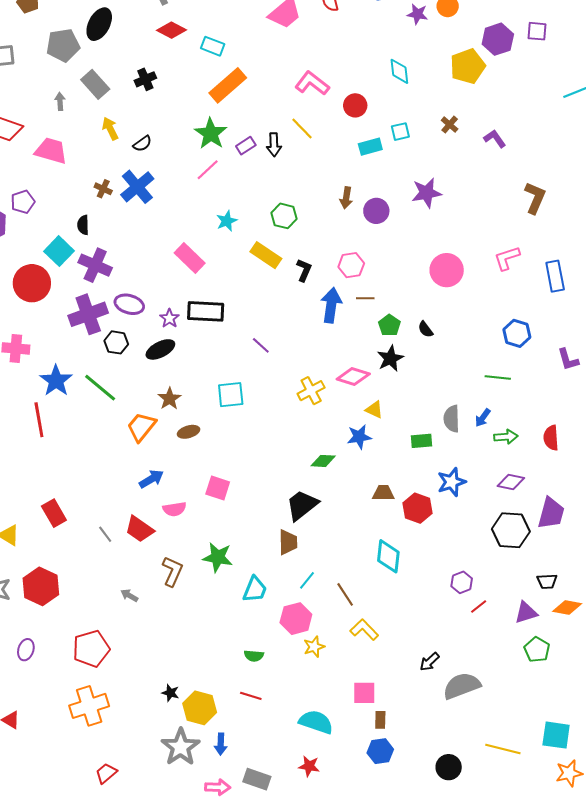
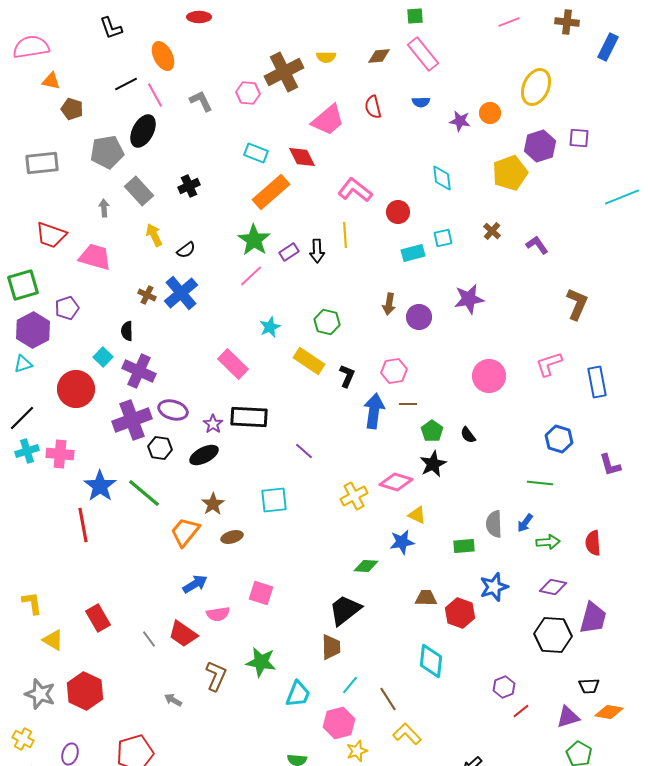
red diamond: (171, 30) -> (302, 157), moved, turned 36
yellow line: (302, 129) -> (345, 235), turned 40
cyan square: (59, 251) -> (103, 357), size x0.7

